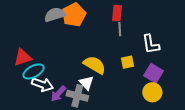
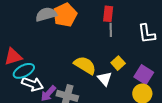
white L-shape: (151, 44) -> (147, 34), moved
yellow square: (128, 62) -> (118, 63), turned -32
white triangle: (86, 83) -> (105, 79), moved

